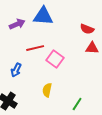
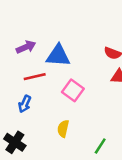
blue triangle: (43, 16) -> (58, 56), moved
red line: (35, 48) -> (35, 77), moved

